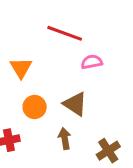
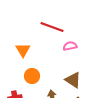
brown triangle: (75, 104) -> (73, 80), moved

